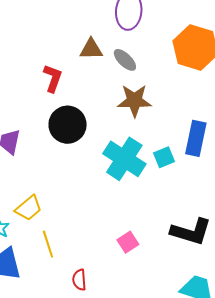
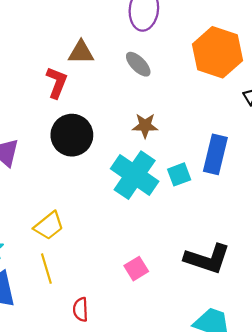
brown triangle: (91, 49) -> (81, 52), moved
brown star: (134, 101) -> (145, 126), moved, size x0.7
yellow trapezoid: (29, 208) -> (49, 226), moved

